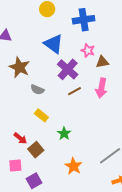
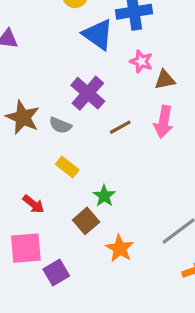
blue triangle: (54, 44) -> (98, 34), moved
brown star: (19, 67) -> (23, 117), moved
purple cross: (68, 69) -> (88, 93), moved
brown square: (36, 150) -> (86, 221), moved
pink square: (15, 166) -> (26, 248), size x1.5

